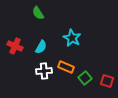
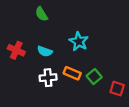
cyan semicircle: (41, 47) -> (45, 51), turned 80
green square: (85, 78) -> (94, 77), moved

